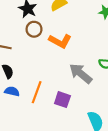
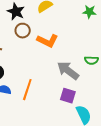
purple square: (62, 100) -> (68, 96), moved

